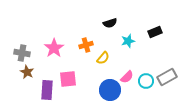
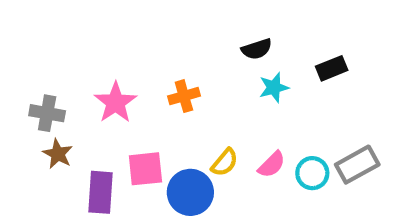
black semicircle: (110, 23) -> (257, 49), moved
yellow semicircle: (103, 58) -> (225, 162), moved
blue circle: (110, 90) -> (190, 192), moved

